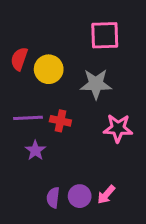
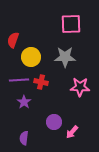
yellow circle: (49, 69) -> (31, 57), moved
purple circle: (80, 196) -> (54, 122), moved
purple semicircle: (53, 198) -> (24, 138), moved

